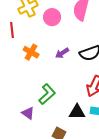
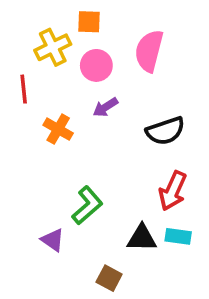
purple arrow: (62, 53) -> (105, 107), moved

